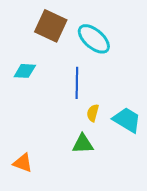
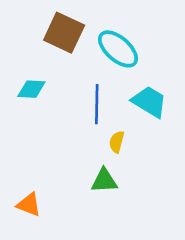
cyan trapezoid: (127, 120) -> (149, 102), moved

